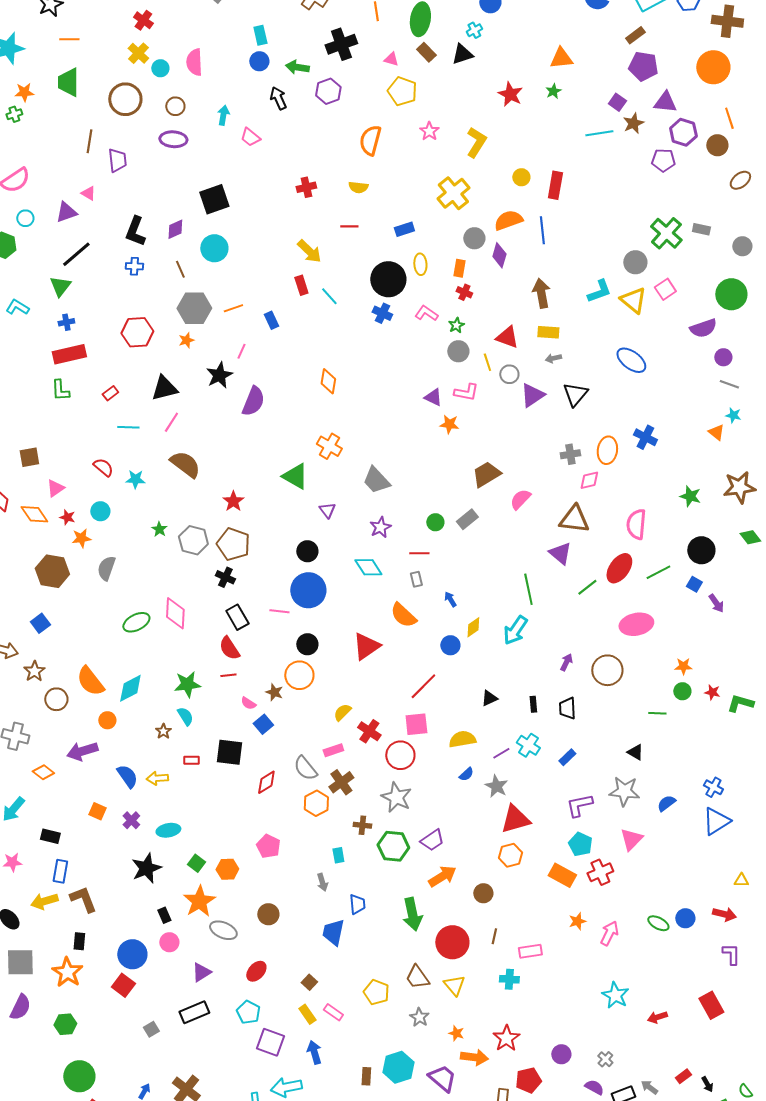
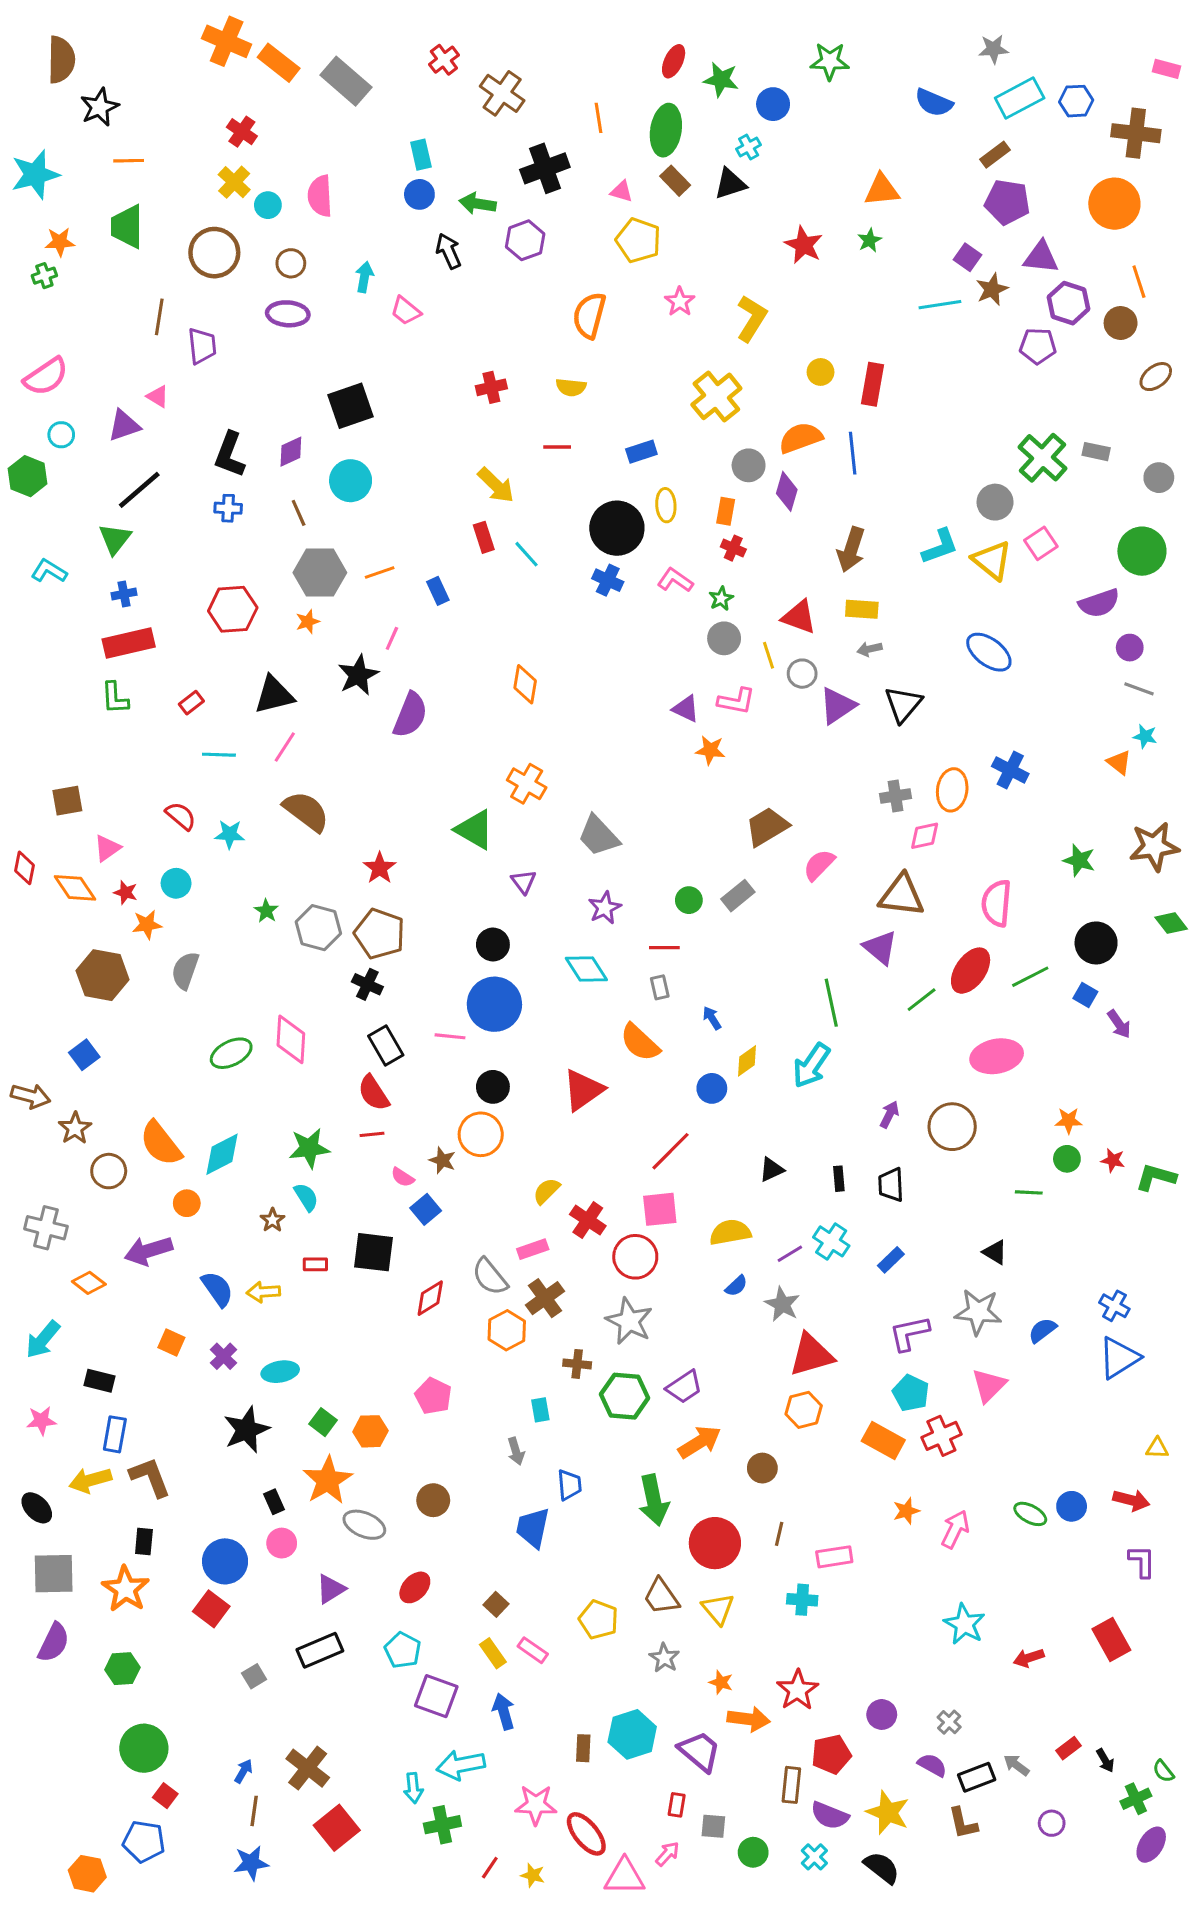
brown arrow: (541, 293) -> (851, 550), turned -152

